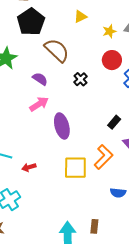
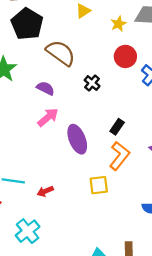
black rectangle: (114, 122) -> (117, 127), moved
orange L-shape: (103, 157) -> (119, 156), moved
yellow square: (75, 168) -> (99, 185), size x0.7

